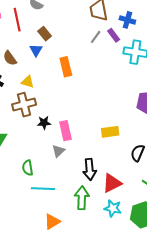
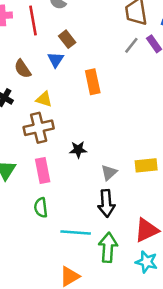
black star: (44, 123) -> (78, 150), moved
pink rectangle: (65, 131) -> (43, 170), moved
gray triangle: (58, 151) -> (109, 173), moved
black arrow: (90, 169) -> (106, 203), moved
cyan line: (43, 189) -> (76, 232), moved

